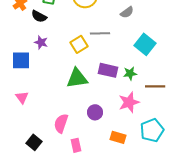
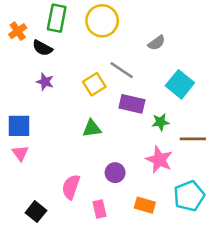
gray line: (100, 33) -> (122, 70), turned 36
blue square: (21, 60) -> (19, 126), moved
purple rectangle: (108, 70) -> (132, 104), moved
green triangle: (77, 78) -> (92, 128), size x0.7
pink star: (129, 102) -> (159, 160), turned -30
pink rectangle: (76, 145) -> (100, 209), moved

